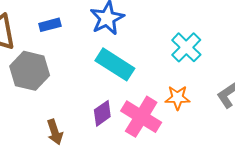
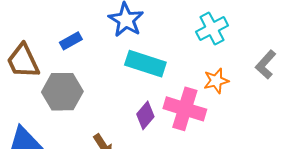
cyan cross: (186, 47) -> (212, 29), turned 32

